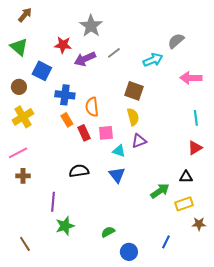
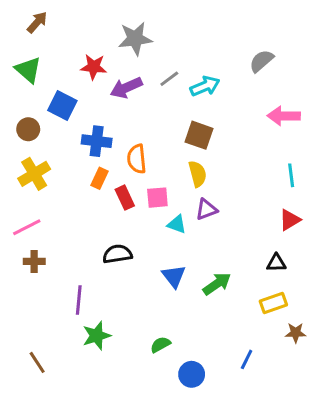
gray star: (91, 26) -> (135, 39), turned 30
cyan arrow: (153, 60) -> (205, 86), moved
orange rectangle: (67, 120) -> (100, 178), turned 56
blue triangle: (117, 175) -> (174, 276), moved
green arrow: (160, 191) -> (217, 284), moved

